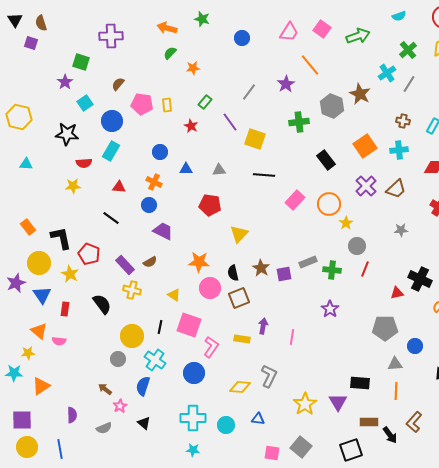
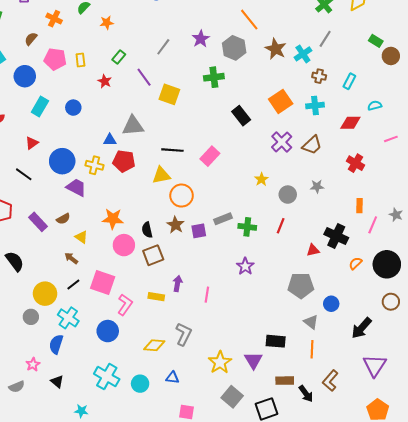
orange line: (310, 65) -> (249, 20), moved
cyan cross: (387, 73) -> (303, 54), moved
gray hexagon: (332, 106) -> (234, 48), moved
cyan rectangle: (111, 151) -> (40, 107), moved
blue triangle: (186, 169) -> (110, 140), moved
gray triangle: (219, 170) -> (133, 126), size x1.6
black line: (264, 175) -> (172, 150), moved
orange cross: (154, 182) -> (54, 19), moved
red triangle: (119, 187) -> (32, 143), turned -40
orange circle: (329, 204) -> (182, 196), moved
blue circle: (149, 205) -> (62, 161), size x1.6
yellow triangle: (239, 234) -> (161, 175), moved, turned 36
gray circle: (357, 246) -> (288, 195), moved
yellow cross: (132, 290) -> (95, 165), moved
yellow triangle: (174, 295) -> (81, 237), moved
black line: (160, 327) -> (73, 285), turned 40
gray triangle: (395, 364) -> (311, 322), turned 42
brown arrow: (105, 389) -> (71, 258), moved
cyan cross: (193, 418) -> (107, 377), turned 30
gray square: (301, 447) -> (232, 397), moved
cyan star: (193, 450) -> (81, 411), moved

